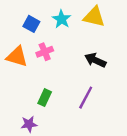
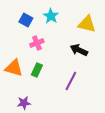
yellow triangle: (94, 17) -> (87, 24), moved
orange triangle: (17, 57) -> (14, 68), moved
green rectangle: (45, 98) -> (37, 70), moved

